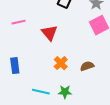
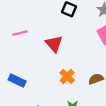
blue rectangle: (15, 66) -> (17, 81), turned -56

